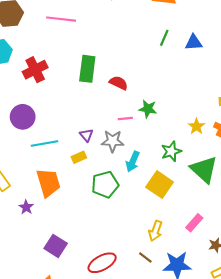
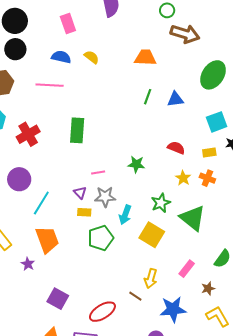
red semicircle: (119, 83) -> (176, 148), moved
pink line: (125, 118) -> (98, 173), moved
cyan line: (44, 143) -> (41, 203), turned -45
yellow rectangle: (79, 157) -> (84, 212), moved, turned 32
brown line: (145, 257) -> (135, 296), moved

